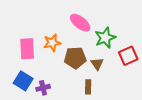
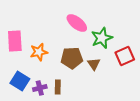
orange star: (52, 43) -> (39, 52), moved
pink rectangle: (27, 49) -> (15, 41), moved
brown rectangle: (88, 87) -> (58, 87), moved

